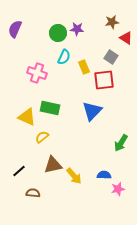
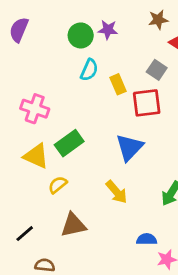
pink cross: (37, 73) -> (35, 109), moved
green rectangle: (50, 108) -> (69, 143), turned -48
yellow arrow: (74, 176) -> (117, 192), moved

